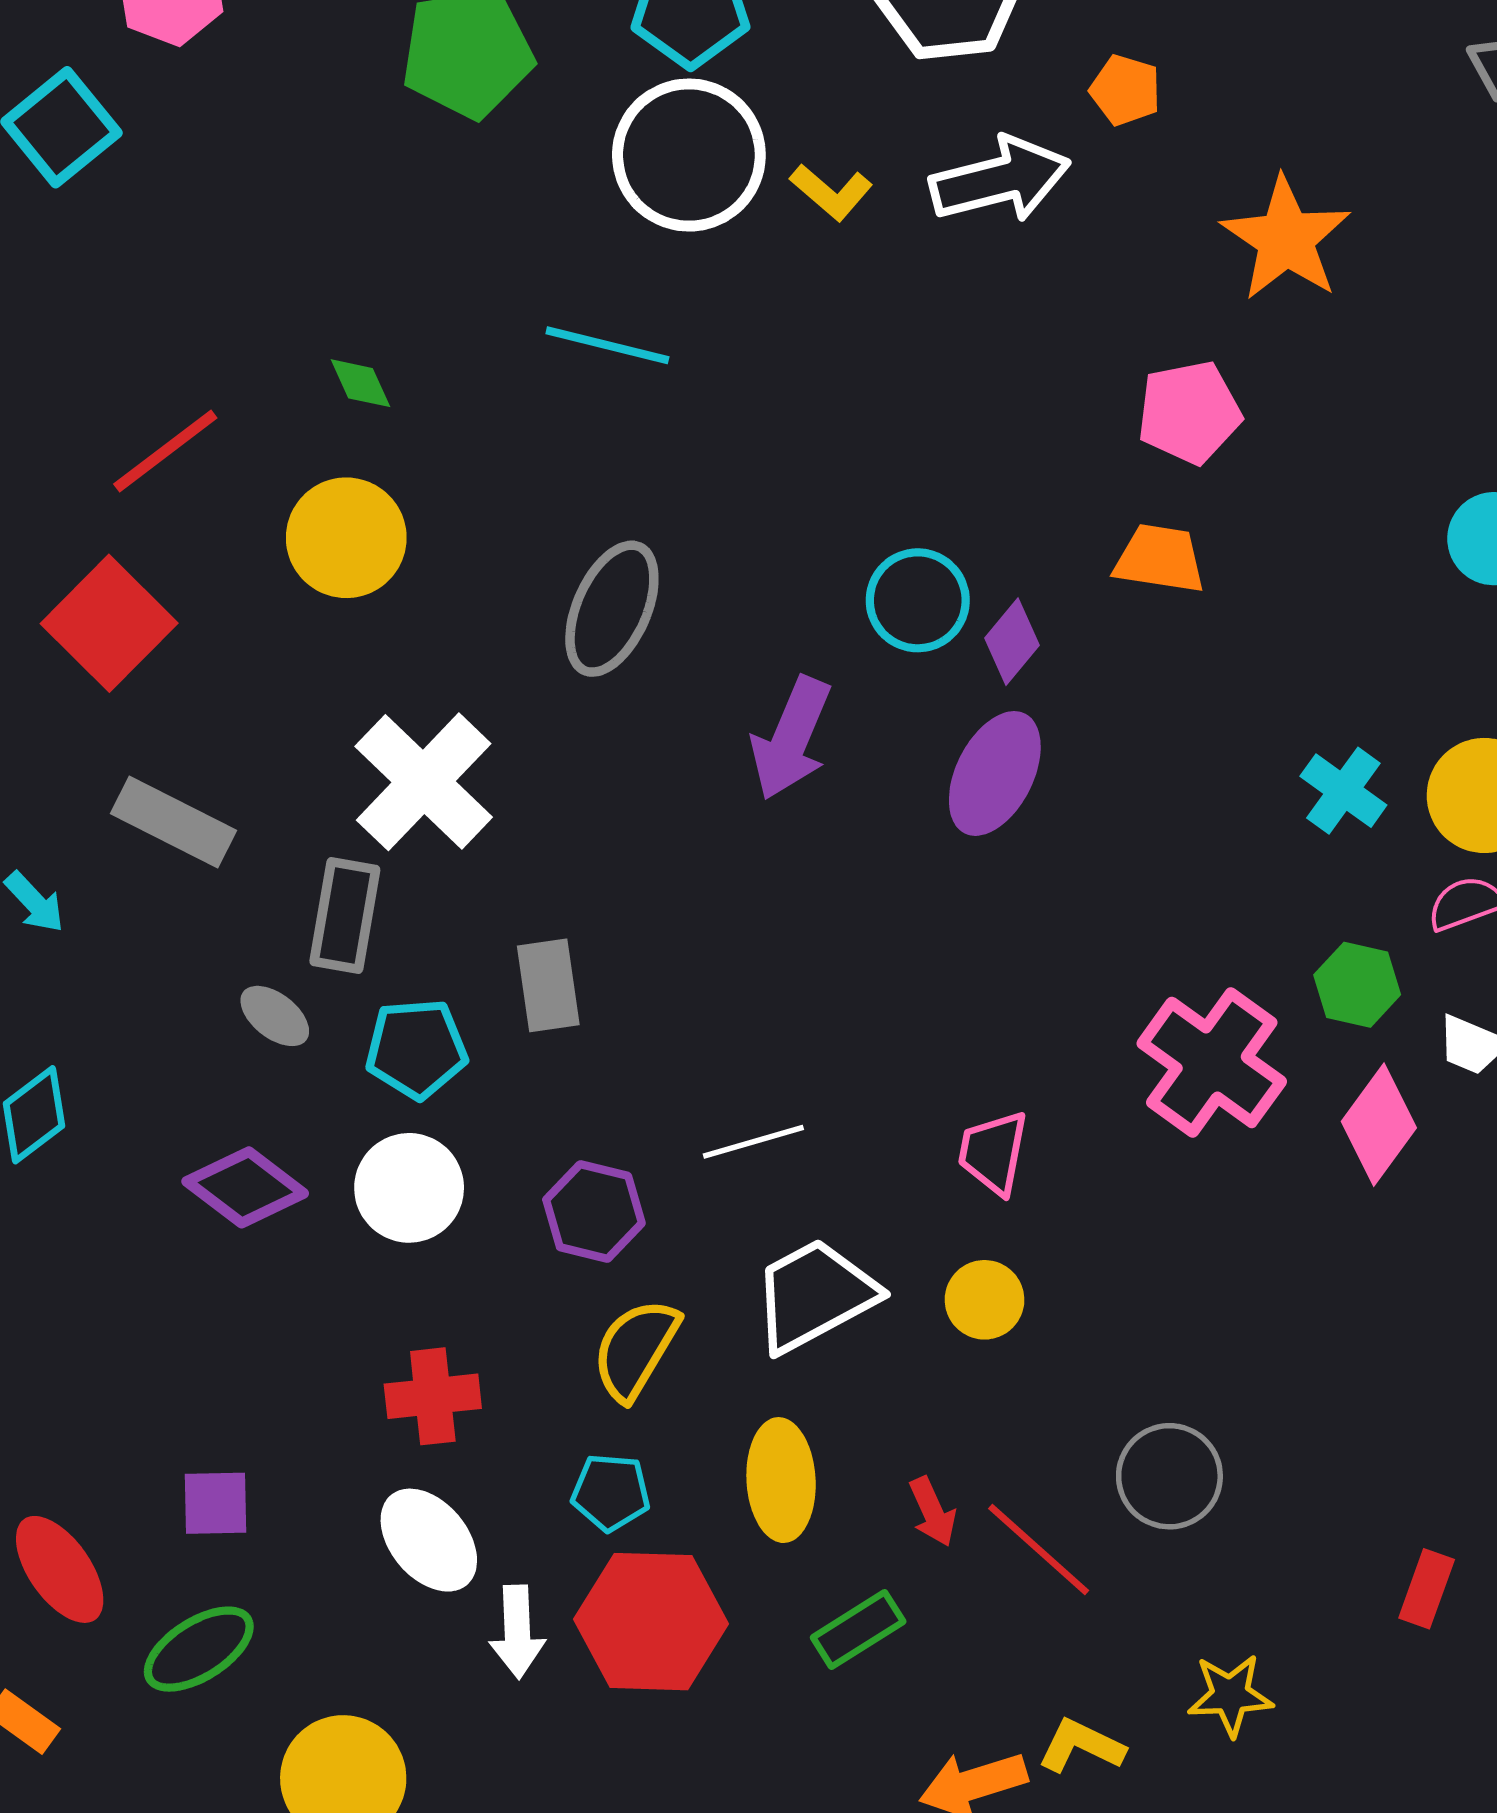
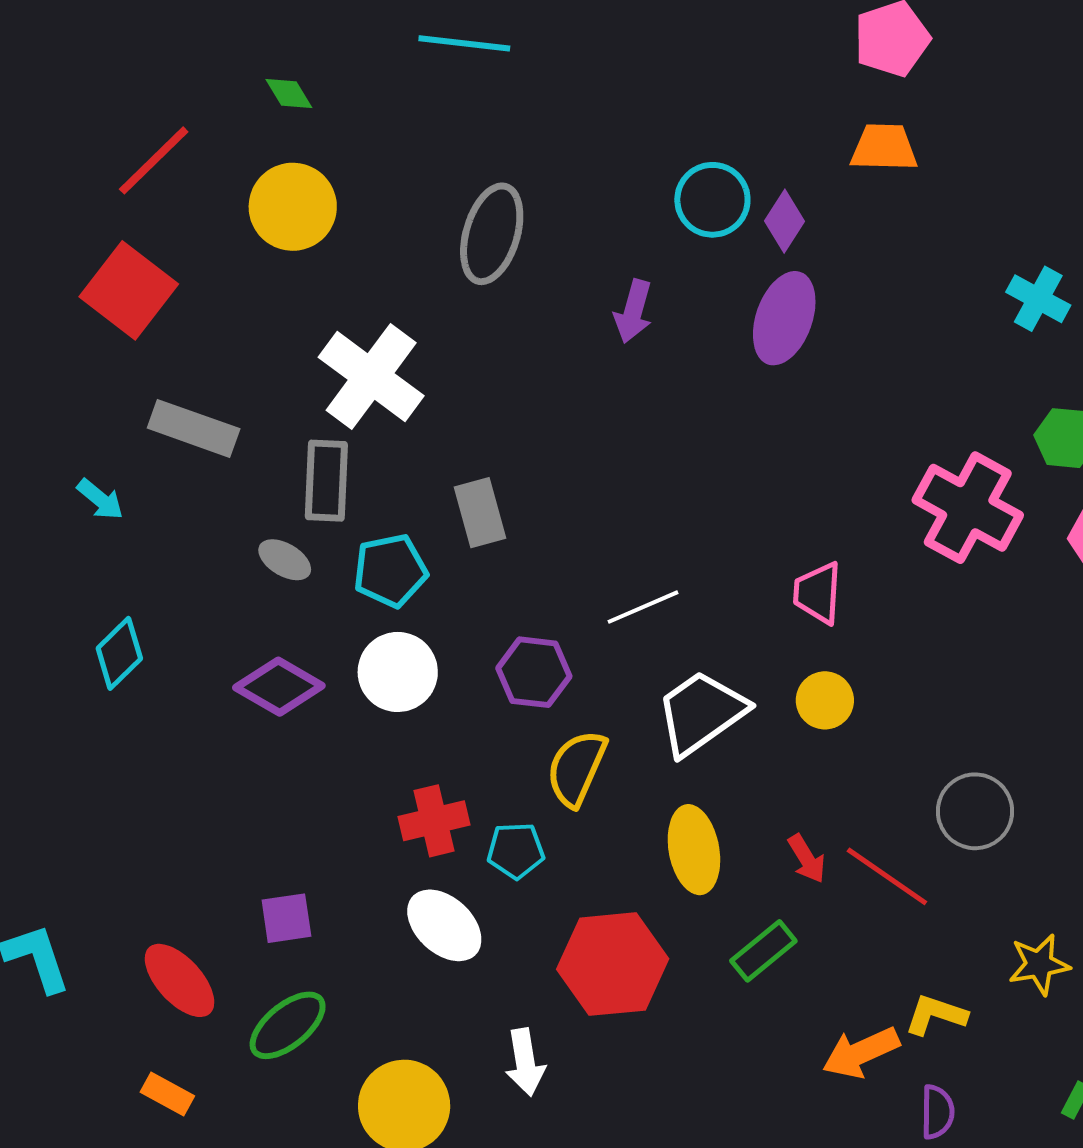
purple arrow: (791, 738) -> (633, 311), size x0.7
cyan pentagon: (611, 1492) -> (516, 851), moved
white arrow: (517, 1632) -> (525, 1062), moved

